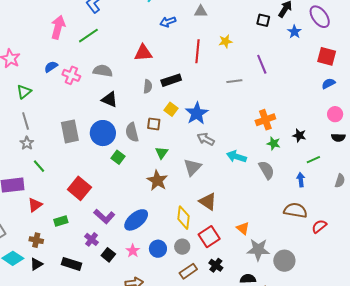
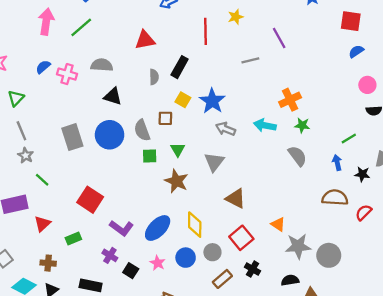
black rectangle: (171, 80) -> (180, 67), turned -36
black star: (299, 135) -> (362, 174), moved
green square: (118, 157) -> (150, 156), moved, turned -32
cyan arrow: (236, 157) -> (265, 125), moved
yellow diamond: (183, 218) -> (195, 225), moved

